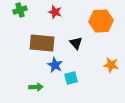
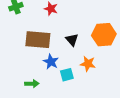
orange hexagon: (101, 21) -> (104, 35), moved
orange star: (111, 65) -> (88, 64), moved

